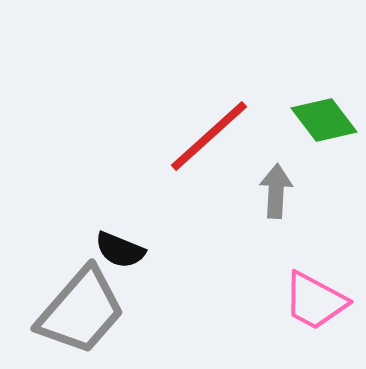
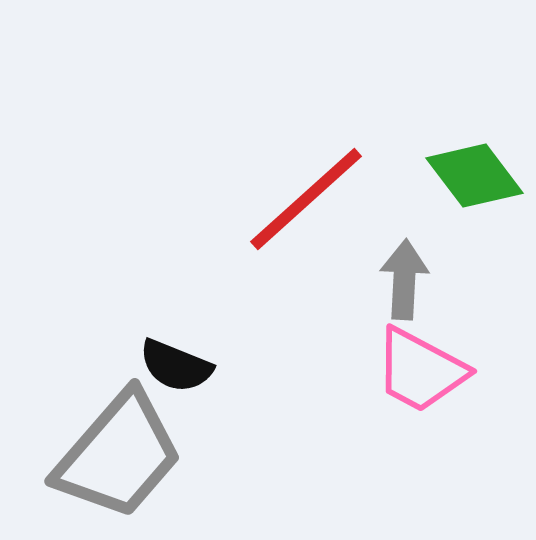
pink trapezoid: (315, 301) -> (420, 370), moved

